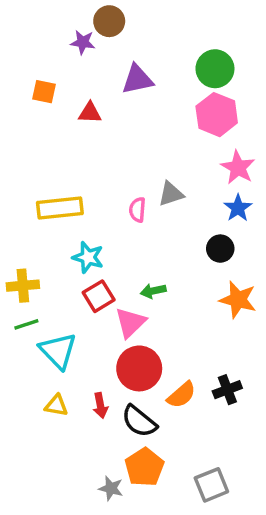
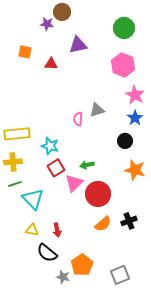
green circle: (215, 69) -> (124, 28), moved
yellow rectangle: (60, 208) -> (17, 134), moved
red circle: (139, 368) -> (98, 194), moved
black semicircle: (139, 421) -> (47, 253), moved

